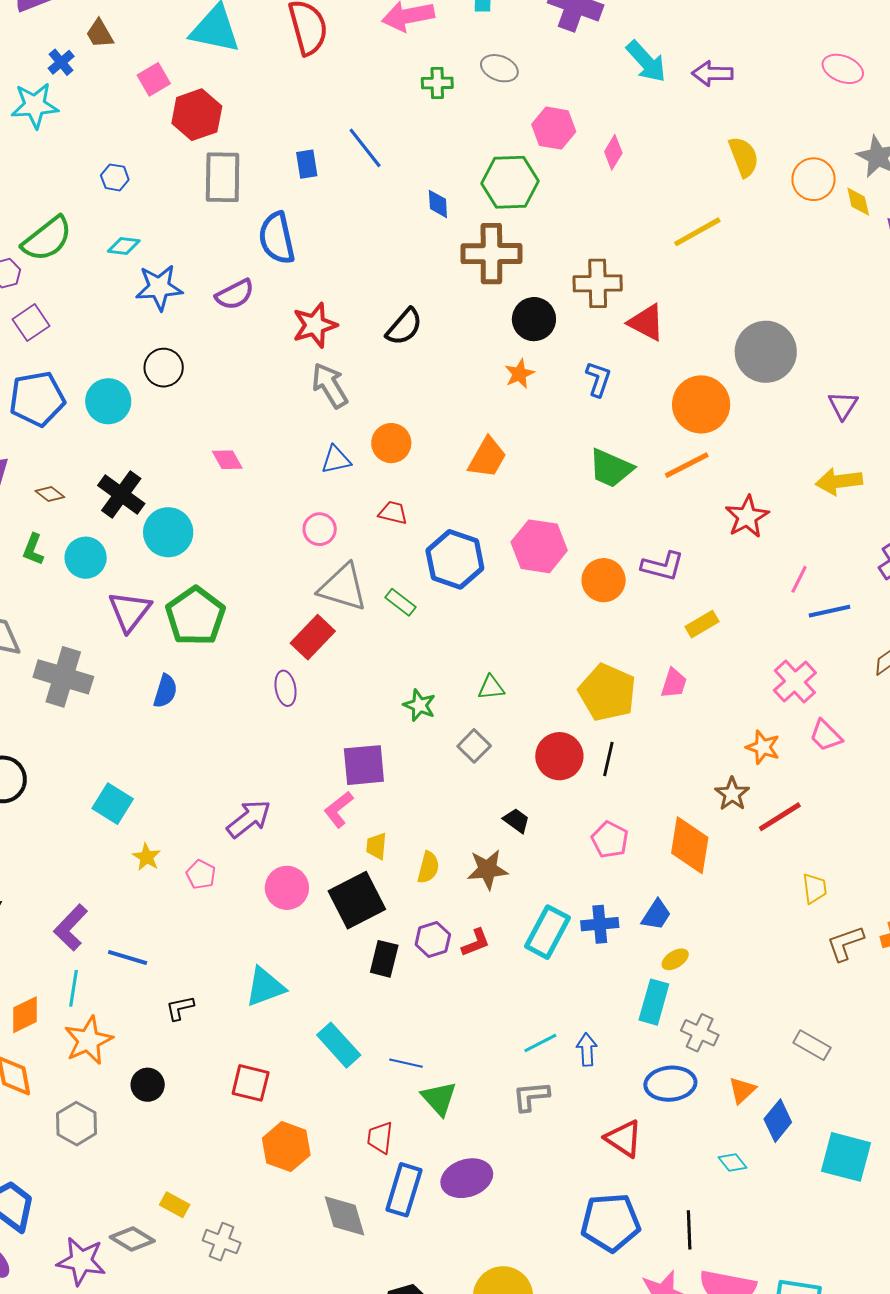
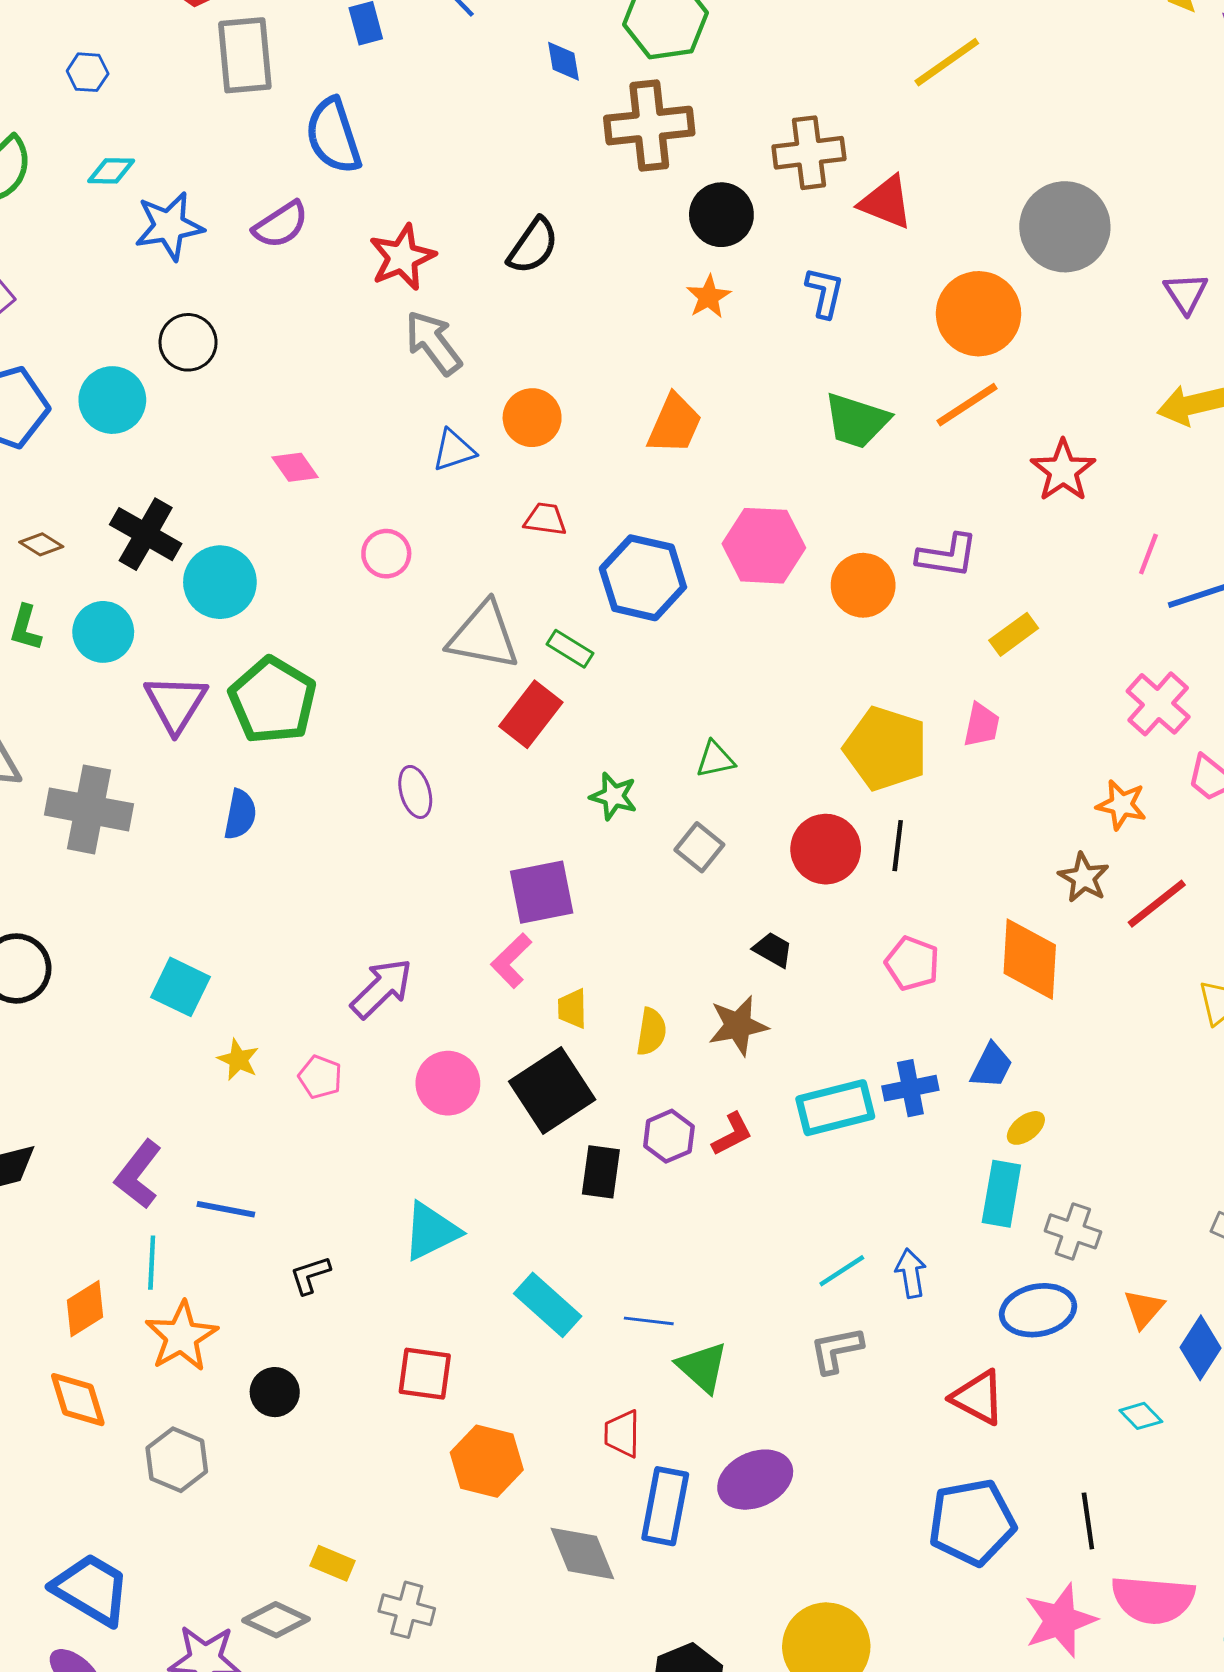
pink circle: (320, 529) -> (386, 554), moved
red rectangle: (313, 637) -> (531, 714), moved
cyan rectangle: (547, 932) -> (835, 1108), turned 54

